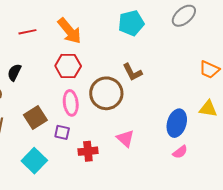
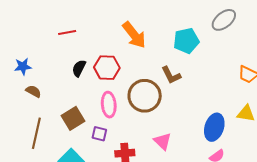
cyan pentagon: (131, 23) -> (186, 41), moved
orange arrow: (69, 31) -> (134, 35), moved
black semicircle: (14, 72) -> (79, 68), moved

